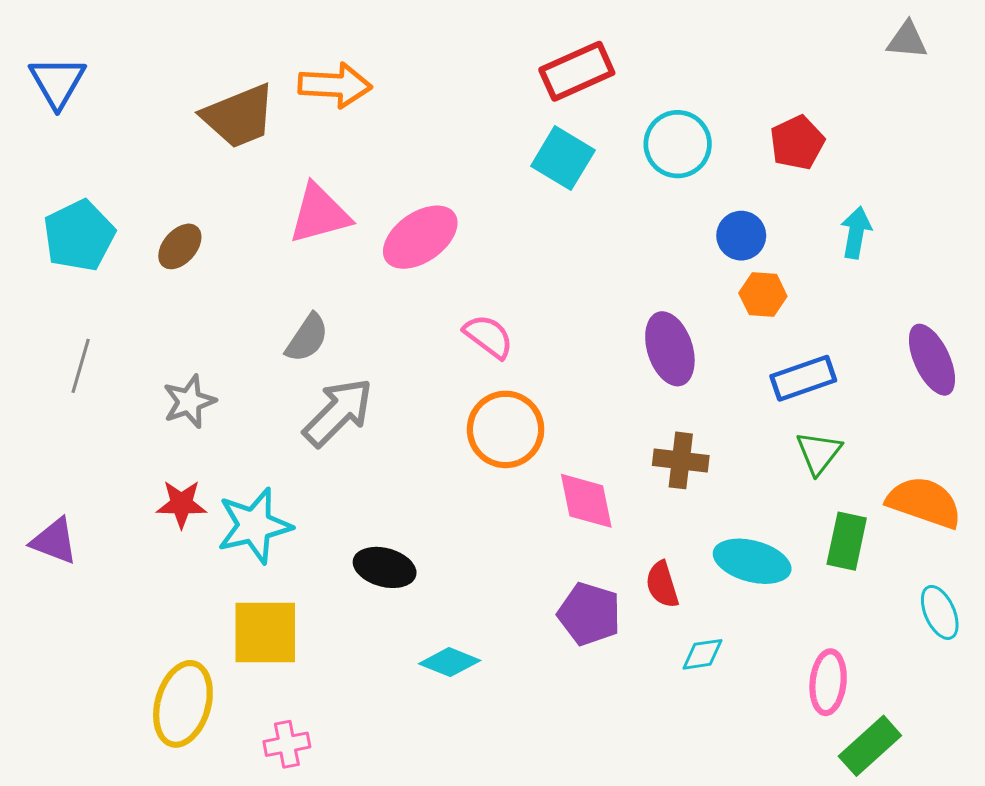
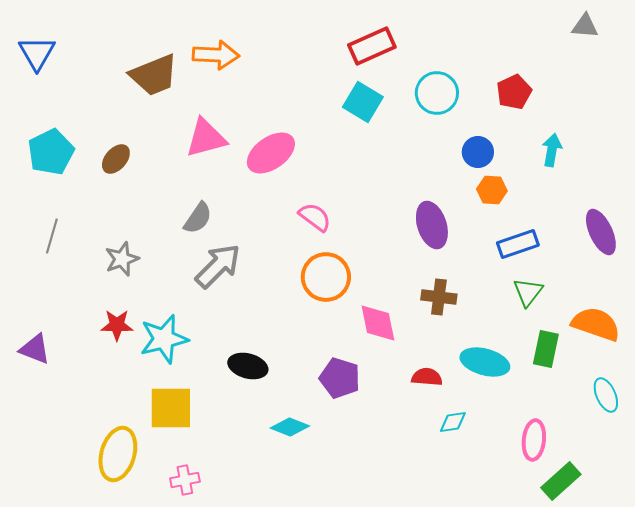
red semicircle: (662, 585) -> (427, 377), turned 112
purple pentagon: (589, 614) -> (340, 378), moved

